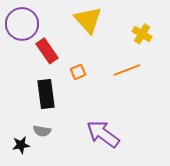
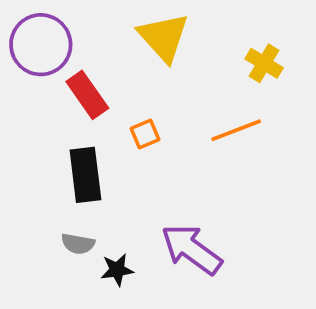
black star: (21, 145) -> (117, 270), moved

